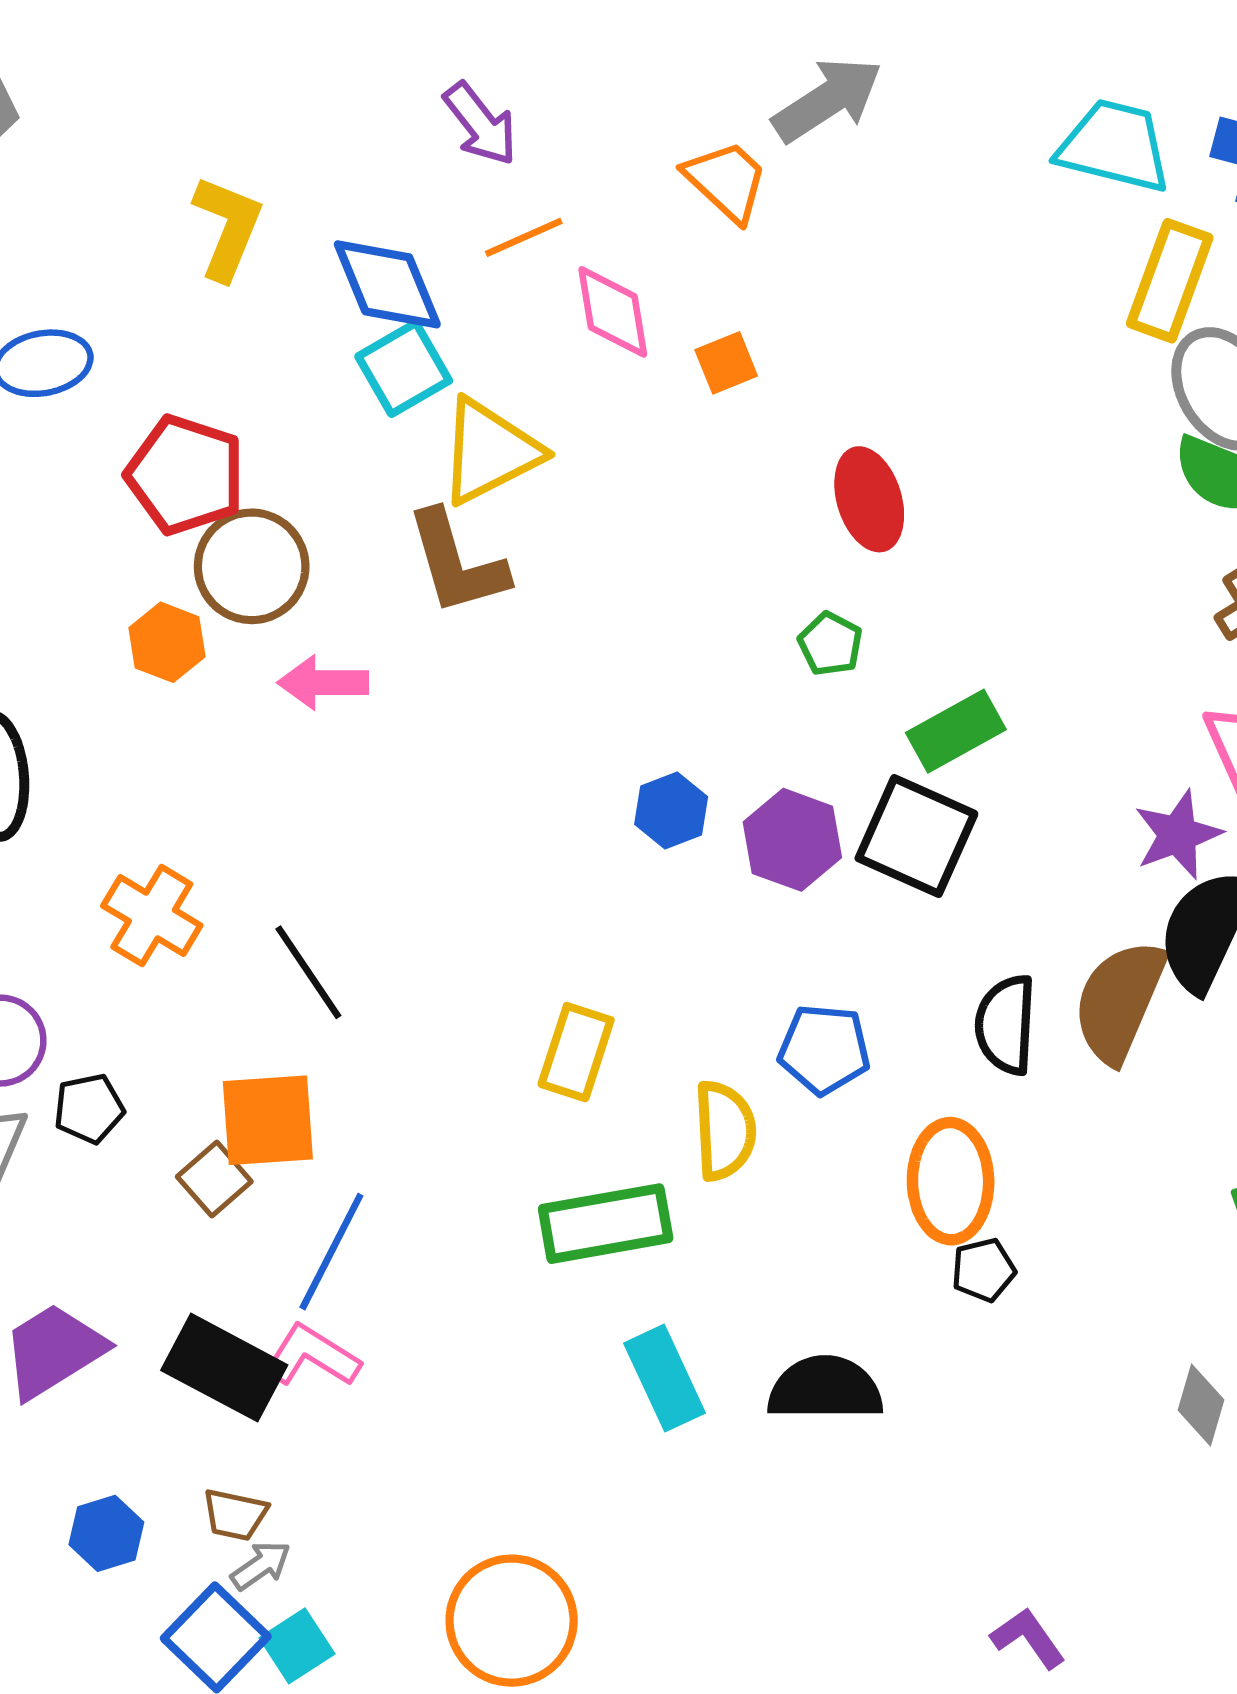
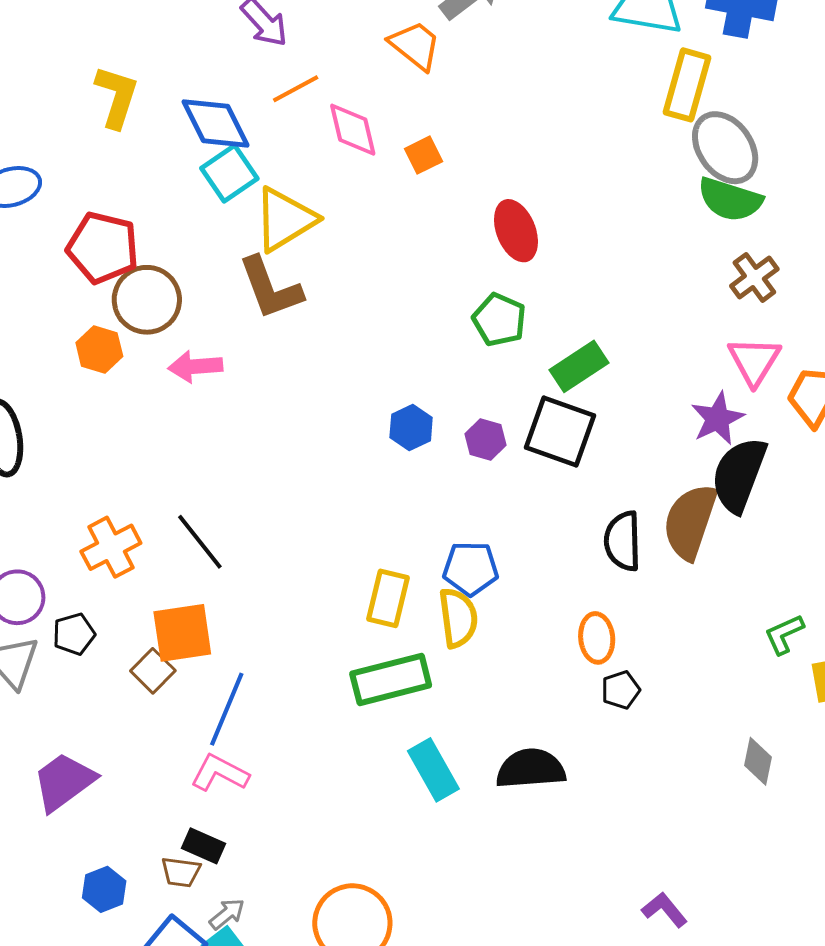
green pentagon: (830, 644) -> (499, 320), size x1.4
purple hexagon: (792, 840) -> (485, 440), size x0.7
orange cross: (152, 916) -> (111, 547), moved, turned 36
blue pentagon: (824, 1049) -> (471, 568), moved
yellow rectangle: (576, 1052) -> (388, 598), moved
orange ellipse: (951, 1181) -> (597, 638), size x0.7
black rectangle: (224, 1368) -> (203, 846), moved, size x0.6
gray arrow: (261, 1565) -> (227, 914), moved

